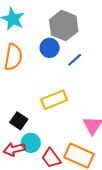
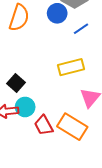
yellow rectangle: (54, 100) -> (71, 67), moved

